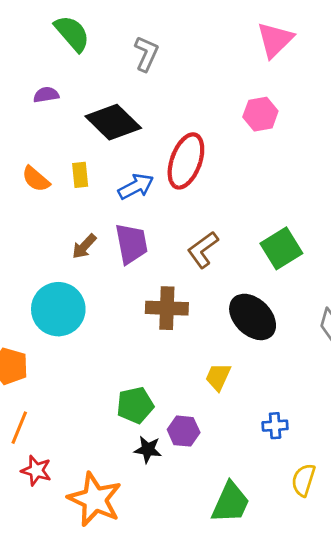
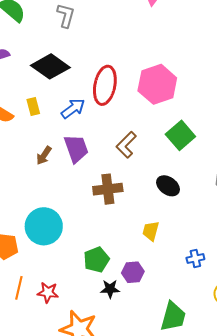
pink hexagon: (260, 114) -> (157, 84), moved, size x1.6
cyan circle: (58, 309) -> (44, 226), moved
black ellipse: (253, 317) -> (168, 186), size x0.7
red star: (36, 471) -> (48, 292), moved

